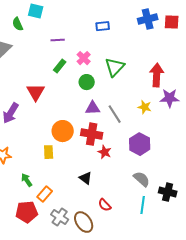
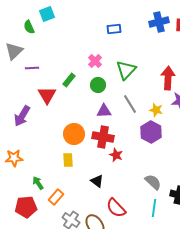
cyan square: (36, 11) -> (47, 14), turned -35
purple line: (58, 40) -> (32, 68), moved
green rectangle: (60, 66) -> (69, 80), moved
gray line: (115, 114) -> (130, 104), moved
purple hexagon: (140, 144) -> (151, 132), moved
yellow rectangle: (49, 152) -> (68, 160), moved
red semicircle: (105, 205) -> (116, 208), size x1.5
red pentagon: (27, 212) -> (26, 207), moved

